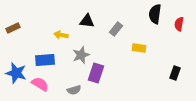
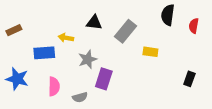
gray rectangle: (116, 29) -> (126, 31), size x1.5
blue rectangle: (45, 60) -> (44, 53), moved
pink semicircle: (40, 84) -> (54, 86), moved, turned 60

